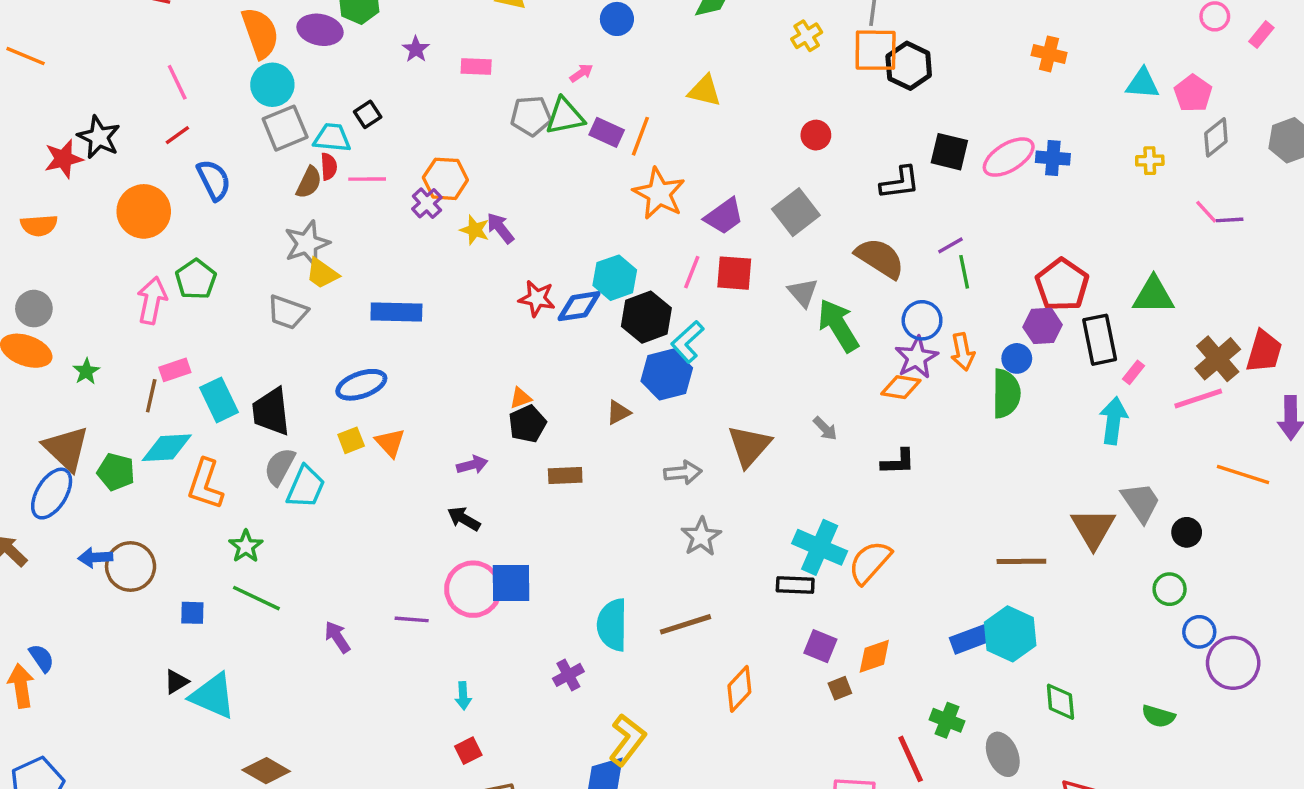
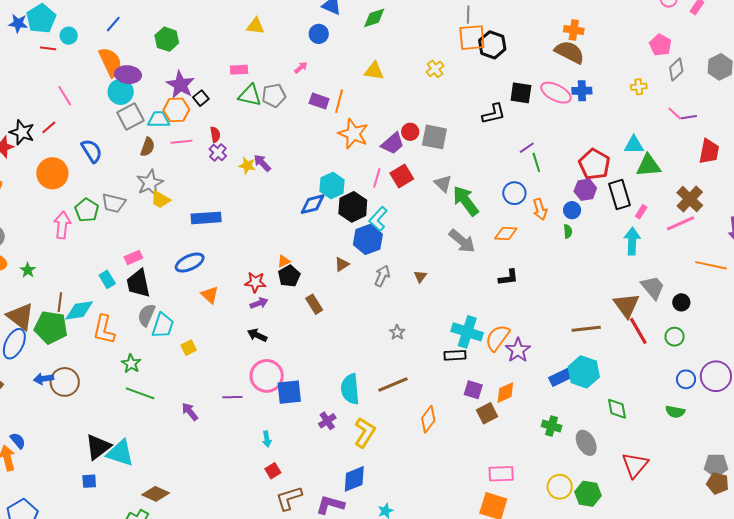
purple ellipse: (320, 30) -> (128, 75), moved
yellow cross: (807, 36) -> (435, 69), moved
purple star: (416, 49) -> (180, 85), moved, size x1.8
cyan triangle: (1143, 83) -> (634, 145), moved
black square: (368, 114) -> (201, 98), moved
green triangle: (565, 116) -> (250, 95), moved, turned 30
red line: (177, 135) -> (49, 127), moved
red circle: (816, 135) -> (410, 132), moved
pink ellipse: (1009, 157) -> (556, 93), turned 64
red semicircle: (329, 167) -> (215, 135), moved
orange hexagon: (445, 179) -> (176, 110), moved
gray square: (796, 212) -> (434, 137), turned -36
brown semicircle: (880, 258) -> (570, 52), moved
red square: (734, 273) -> (402, 176), turned -30
red star: (537, 298) -> (255, 282), moved
gray trapezoid: (287, 312) -> (114, 203), moved
red trapezoid: (1264, 351) -> (709, 151), moved
purple star: (916, 357) -> (518, 350), moved
pink rectangle: (175, 370) -> (133, 258), moved
green semicircle: (1006, 394) -> (568, 231), size x0.5
brown line: (151, 396) -> (60, 302), moved
cyan rectangle: (219, 400) -> (107, 279), size x0.7
gray arrow: (825, 428) -> (462, 241), moved, size x1.8
yellow square: (351, 440) -> (189, 348), moved
brown triangle: (749, 446) -> (420, 277), size x0.5
green pentagon: (116, 472) -> (51, 327), size x1.5
gray arrow: (683, 473) -> (382, 276), moved, turned -55
brown rectangle: (565, 476) -> (314, 304), turned 66
gray star: (701, 537) -> (397, 332), size x0.7
blue square: (511, 583) -> (289, 392), moved
blue square: (192, 613) -> (89, 481), moved
blue circle: (1199, 632) -> (686, 379), moved
black triangle: (176, 682) -> (98, 447), size x1.8
brown square: (840, 688) -> (487, 413), size x1.5
yellow L-shape: (627, 740) -> (365, 433), moved
red line: (911, 759) -> (638, 331), moved

